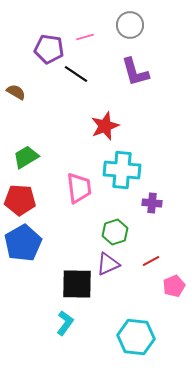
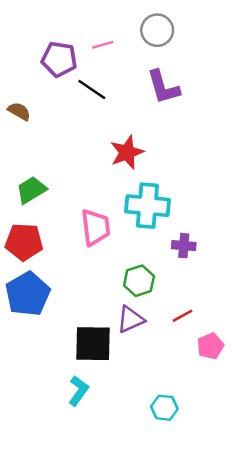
cyan hexagon: (136, 337) -> (164, 408), size x0.6

